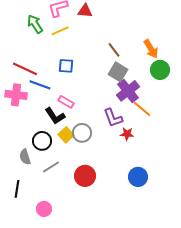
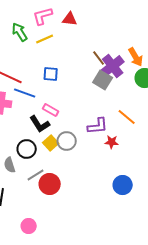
purple cross: (128, 91) -> (113, 66), moved
purple L-shape: (113, 118) -> (98, 126), turned -75
red circle: (85, 176) -> (50, 184), moved
pink circle: (44, 209) -> (29, 226), moved

